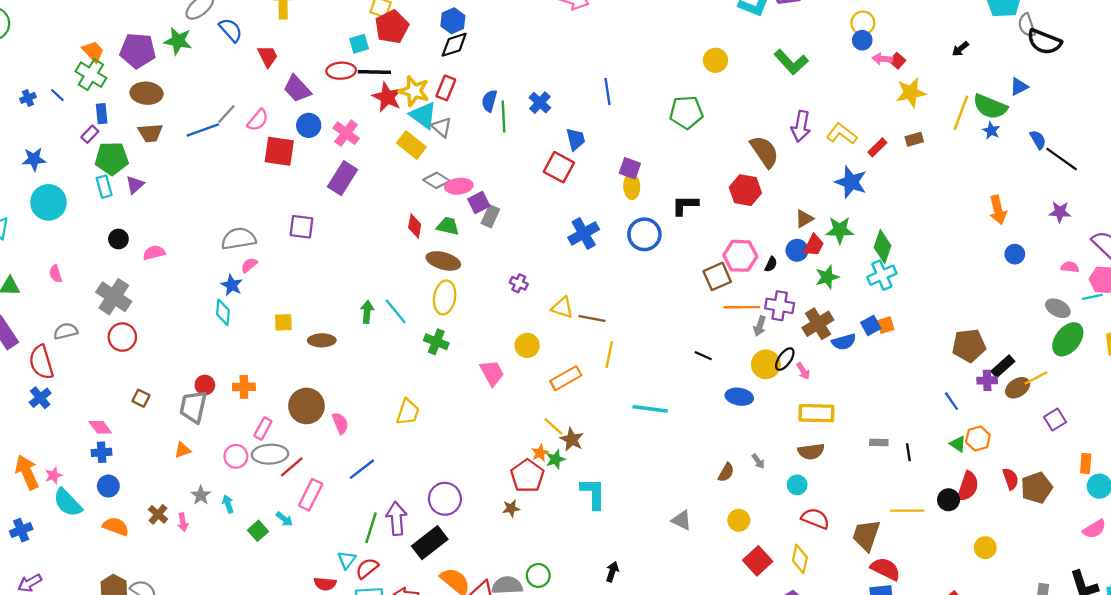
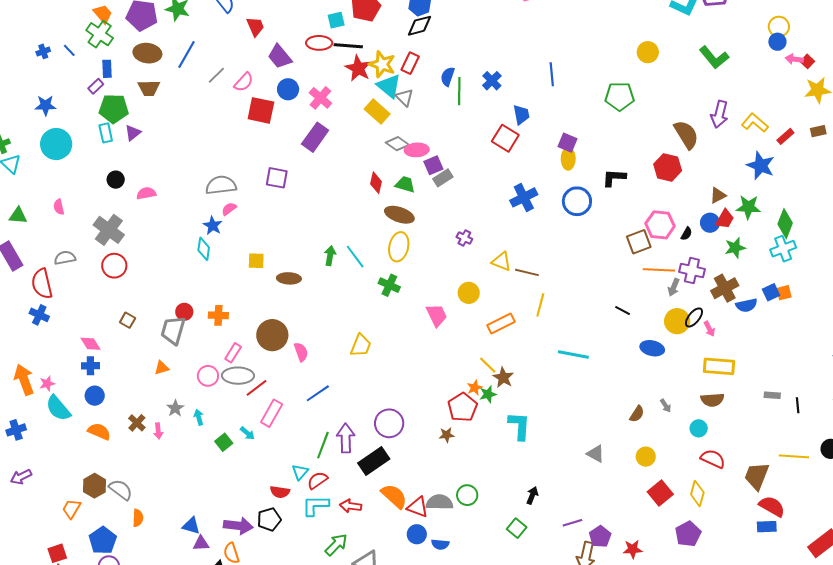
blue line: (203, 130) -> (186, 54), moved, turned -44
gray rectangle: (490, 216) -> (443, 178), turned 30
blue cross: (40, 398) -> (39, 315), turned -30

